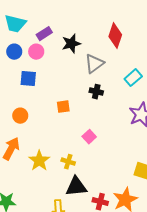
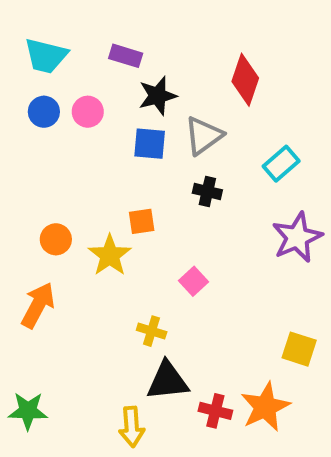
purple rectangle: (44, 34) -> (126, 56), moved, turned 49
blue square: (28, 79) -> (150, 144), moved
yellow star: (39, 161) -> (110, 255), moved

